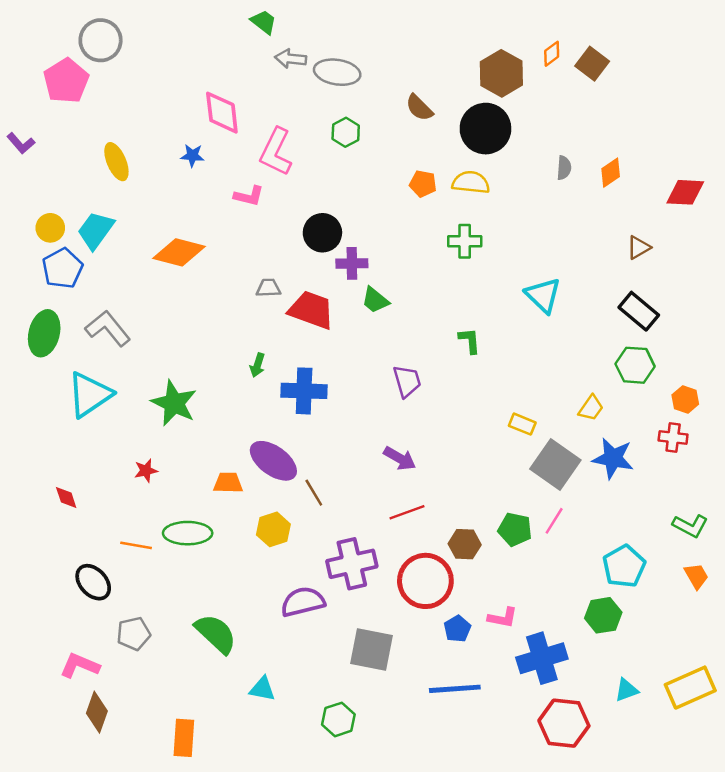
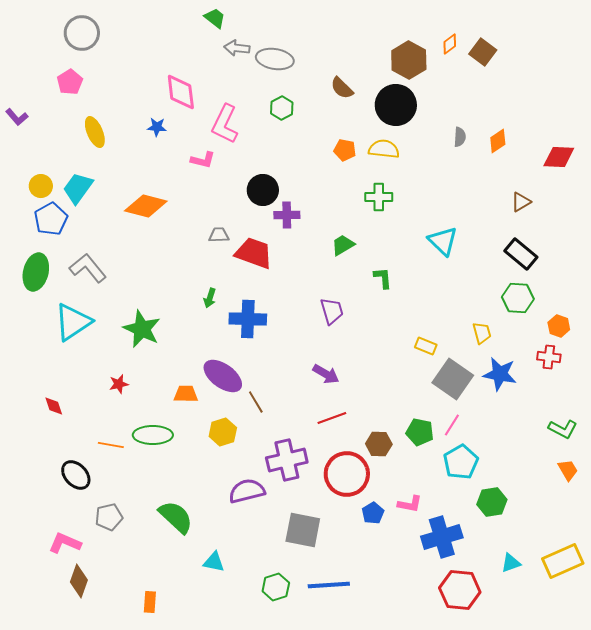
pink pentagon: (66, 81) -> (70, 82), moved, size x0.7
green trapezoid: (375, 300) -> (343, 245), moved, turned 110
yellow trapezoid: (591, 408) -> (482, 333), turned -50
cyan pentagon: (624, 566) -> (461, 462), moved
blue line: (455, 689) -> (329, 585), moved
orange rectangle: (184, 738) -> (150, 602), size x0.7

